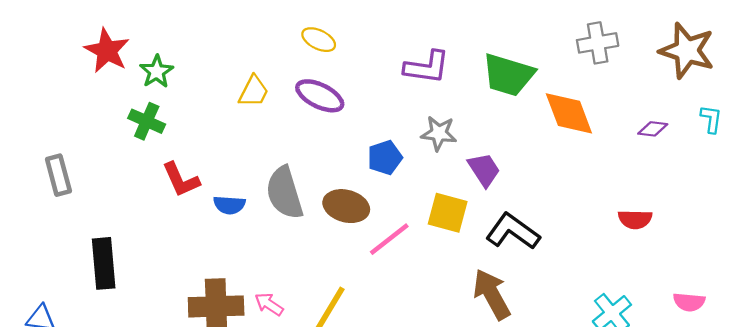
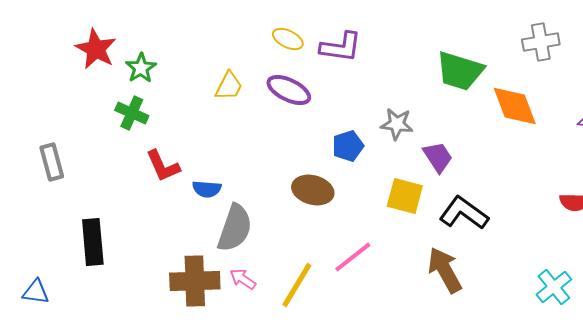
purple L-shape: (427, 67) -> (341, 47), moved
gray semicircle: (284, 193) -> (235, 228), moved, turned -144
pink line: (389, 239) -> (353, 257), moved

